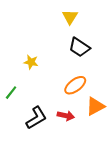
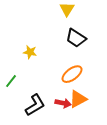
orange triangle: (95, 106) -> (78, 99), moved

